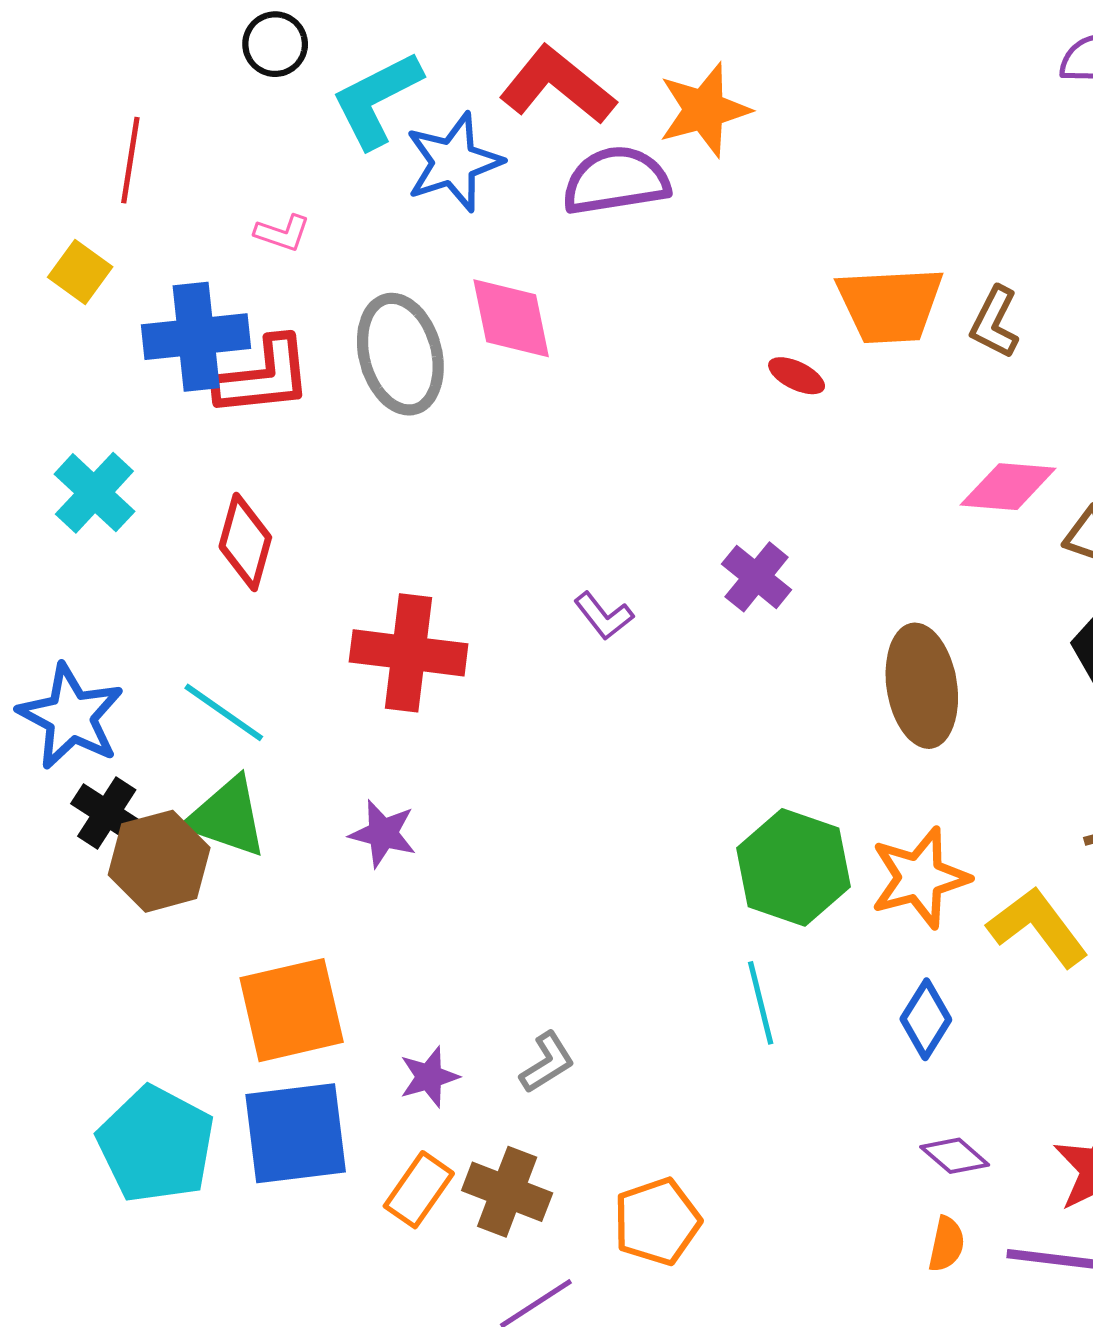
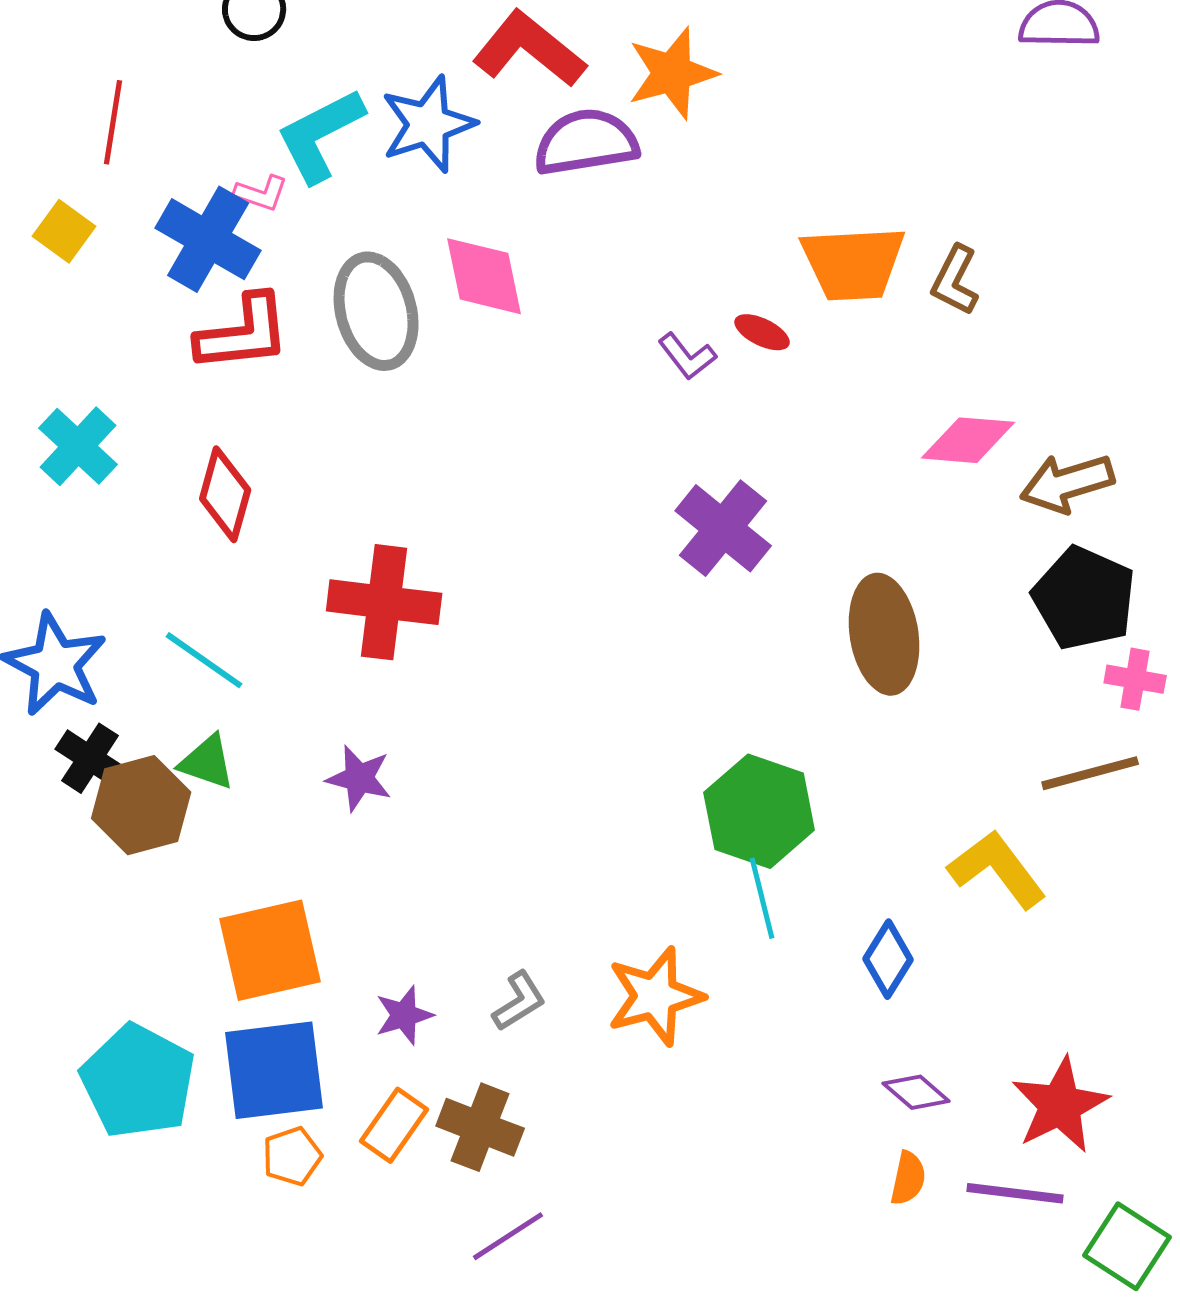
cyan L-shape: (377, 100) -> (320, 135), moved
blue cross: (196, 337) -> (208, 239), moved, turned 36
purple cross: (757, 577) -> (723, 528), size x1.4
purple L-shape: (604, 616) -> (687, 356), moved
green triangle: (227, 817) -> (207, 762), size x0.7
orange star: (920, 878) -> (655, 996), moved
cyan line: (761, 1003) -> (762, 898), moved
orange pentagon: (657, 1222) -> (292, 1156), moved, size x0.7

